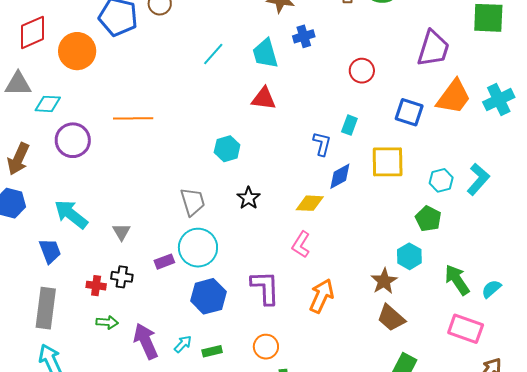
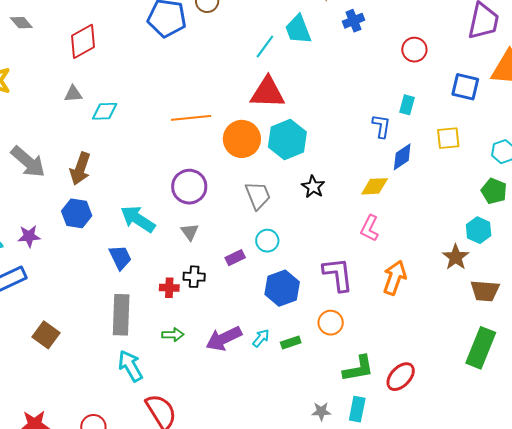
orange circle: (77, 51) -> (242, 139), moved
cyan trapezoid: (265, 53) -> (298, 29), moved
gray triangle: (18, 84) -> (73, 94), size x0.7
red triangle: (264, 99) -> (268, 93), moved, size x1.4
purple circle: (73, 140) -> (189, 187), moved
cyan hexagon: (227, 149) -> (287, 139), size x1.5
yellow square: (388, 162) -> (448, 138), size x0.7
cyan circle: (198, 248) -> (267, 241), size x0.6
brown trapezoid: (391, 318) -> (485, 291), moved, turned -32
green arrow: (107, 322) -> (173, 335), moved
purple arrow: (146, 341) -> (224, 339), turned -87
orange circle: (266, 347) -> (331, 323), moved

